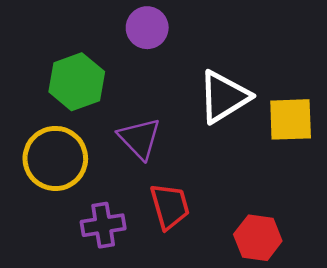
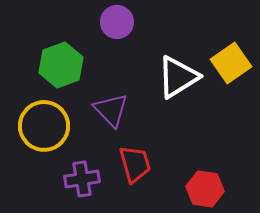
yellow square: (291, 119) -> (231, 63), moved, turned -33

